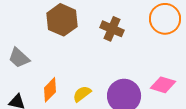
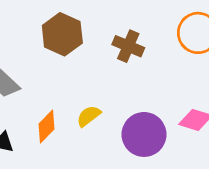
yellow semicircle: (82, 94) -> (89, 116), moved

